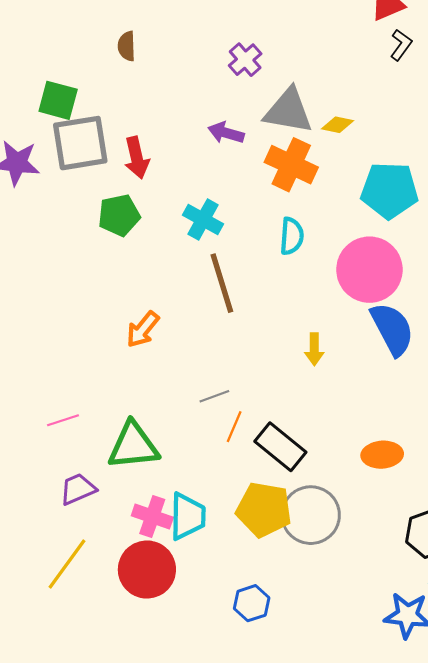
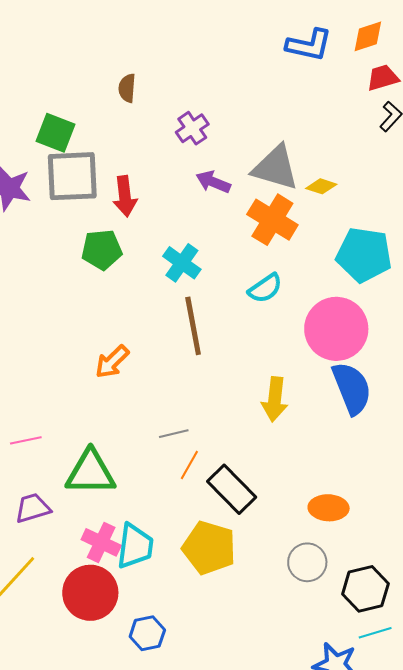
purple cross: (245, 60) -> (192, 128), moved
cyan semicircle: (292, 236) -> (265, 288), turned 45
yellow arrow: (314, 349) -> (275, 399), size x1.4
gray circle: (311, 515) -> (307, 562), moved, size x0.7
blue hexagon: (252, 603) -> (147, 633), moved

